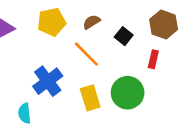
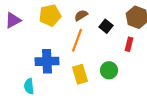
orange line: (86, 54) -> (77, 40), turned 65
blue cross: (48, 81) -> (47, 61), turned 35
green circle: (128, 93) -> (109, 70), size x0.7

